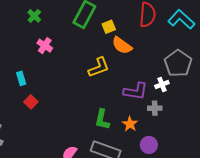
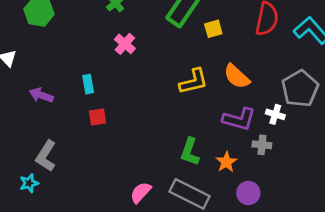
orange semicircle: (122, 45) -> (237, 76), moved
white cross: (162, 85) -> (275, 114), turned 32
red square: (31, 102) -> (98, 117), turned 32

